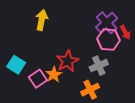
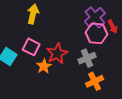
pink square: (38, 79) -> (31, 47), moved, turned -30
orange cross: (90, 90) -> (95, 81), moved

